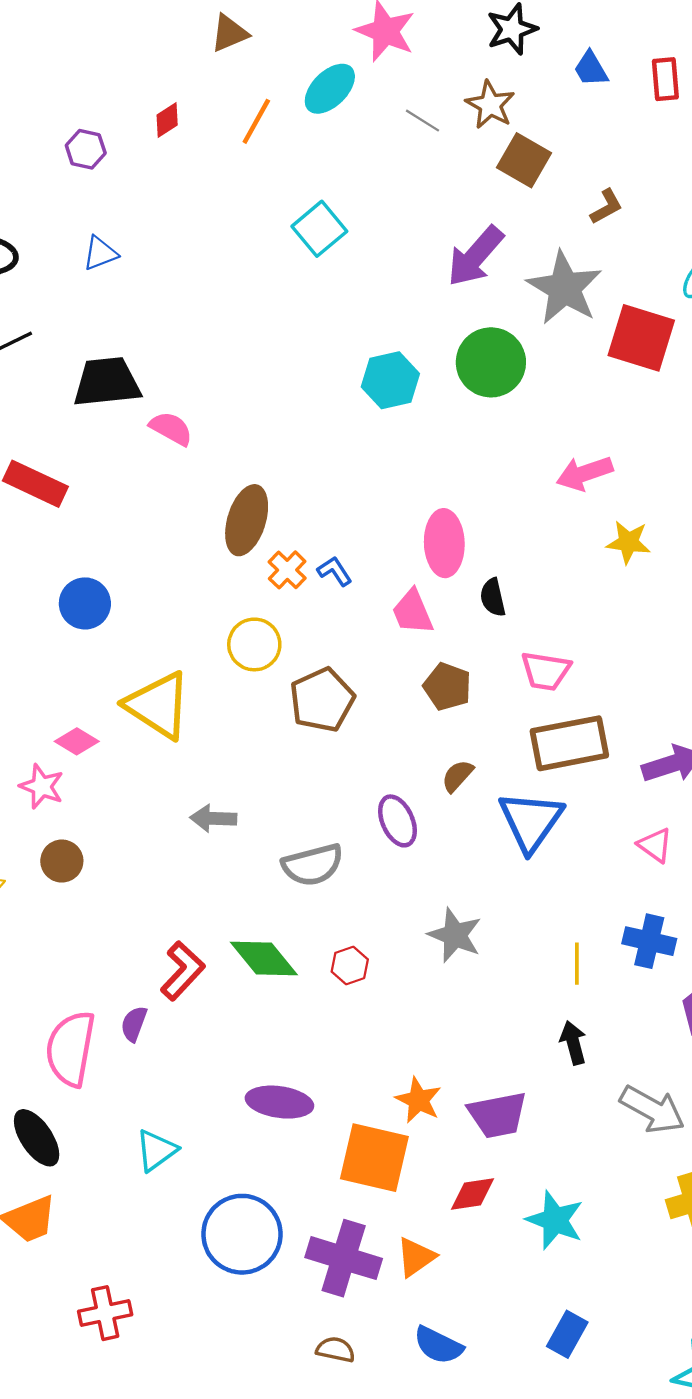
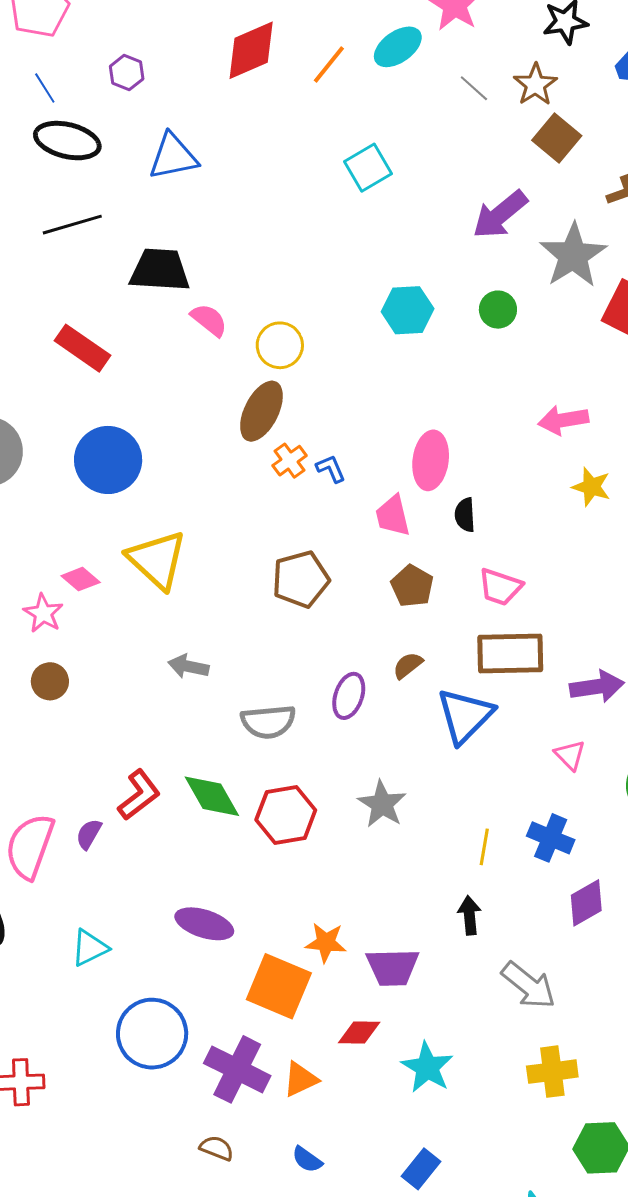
red diamond: (167, 120) -> (251, 50), size x2.0
purple hexagon: (86, 149) -> (127, 73), moved
blue triangle: (100, 253) -> (173, 157), size x1.6
green circle: (491, 362) -> (498, 310), size x0.6
blue circle: (85, 603) -> (108, 460), size x1.5
yellow circle: (254, 644) -> (280, 345), moved
purple ellipse: (397, 821) -> (349, 696), turned 33
red hexagon: (350, 965) -> (286, 815), size x1.8
orange star: (418, 1100) -> (326, 943), turned -30
blue semicircle: (438, 1345) -> (307, 1159), size x0.7

